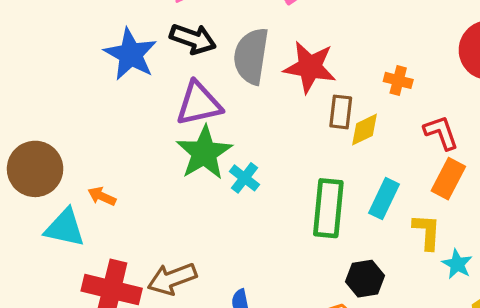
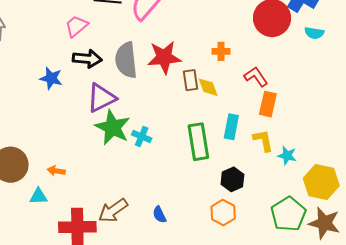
blue star: (131, 54) -> (51, 78), size x0.7
yellow diamond: (364, 130) -> (208, 87), turned -70
cyan triangle: (65, 228) -> (38, 196), size x0.7

